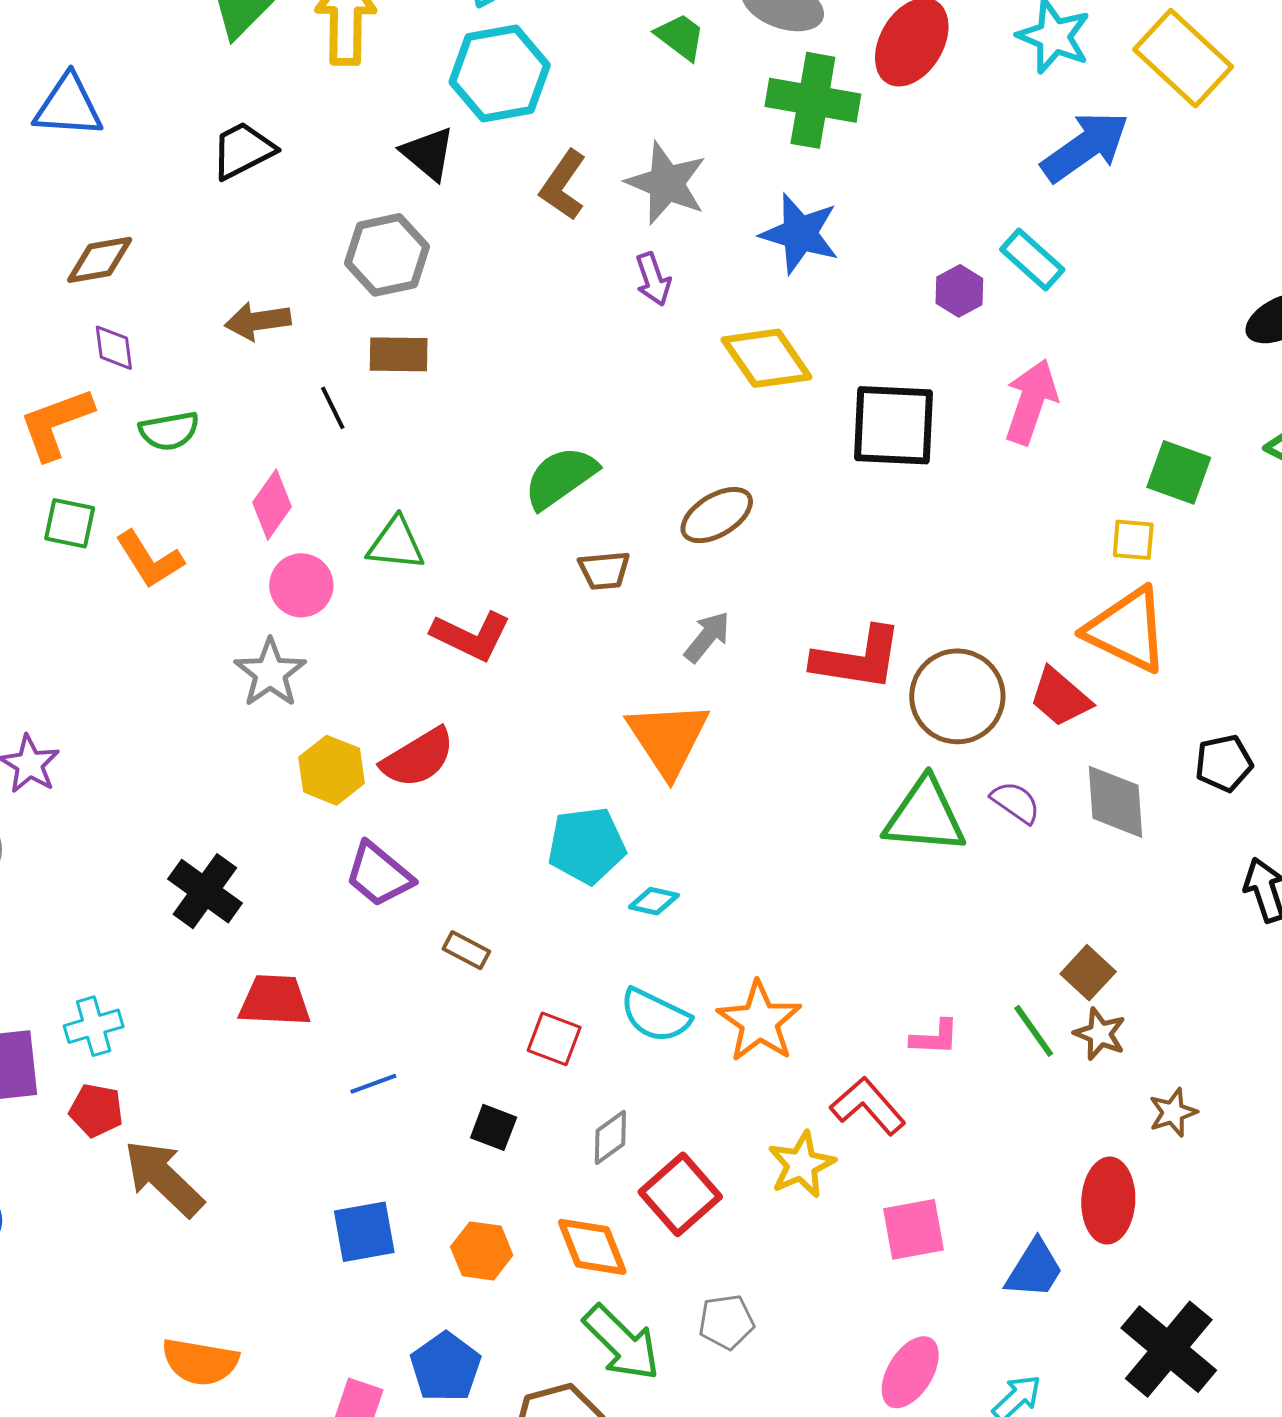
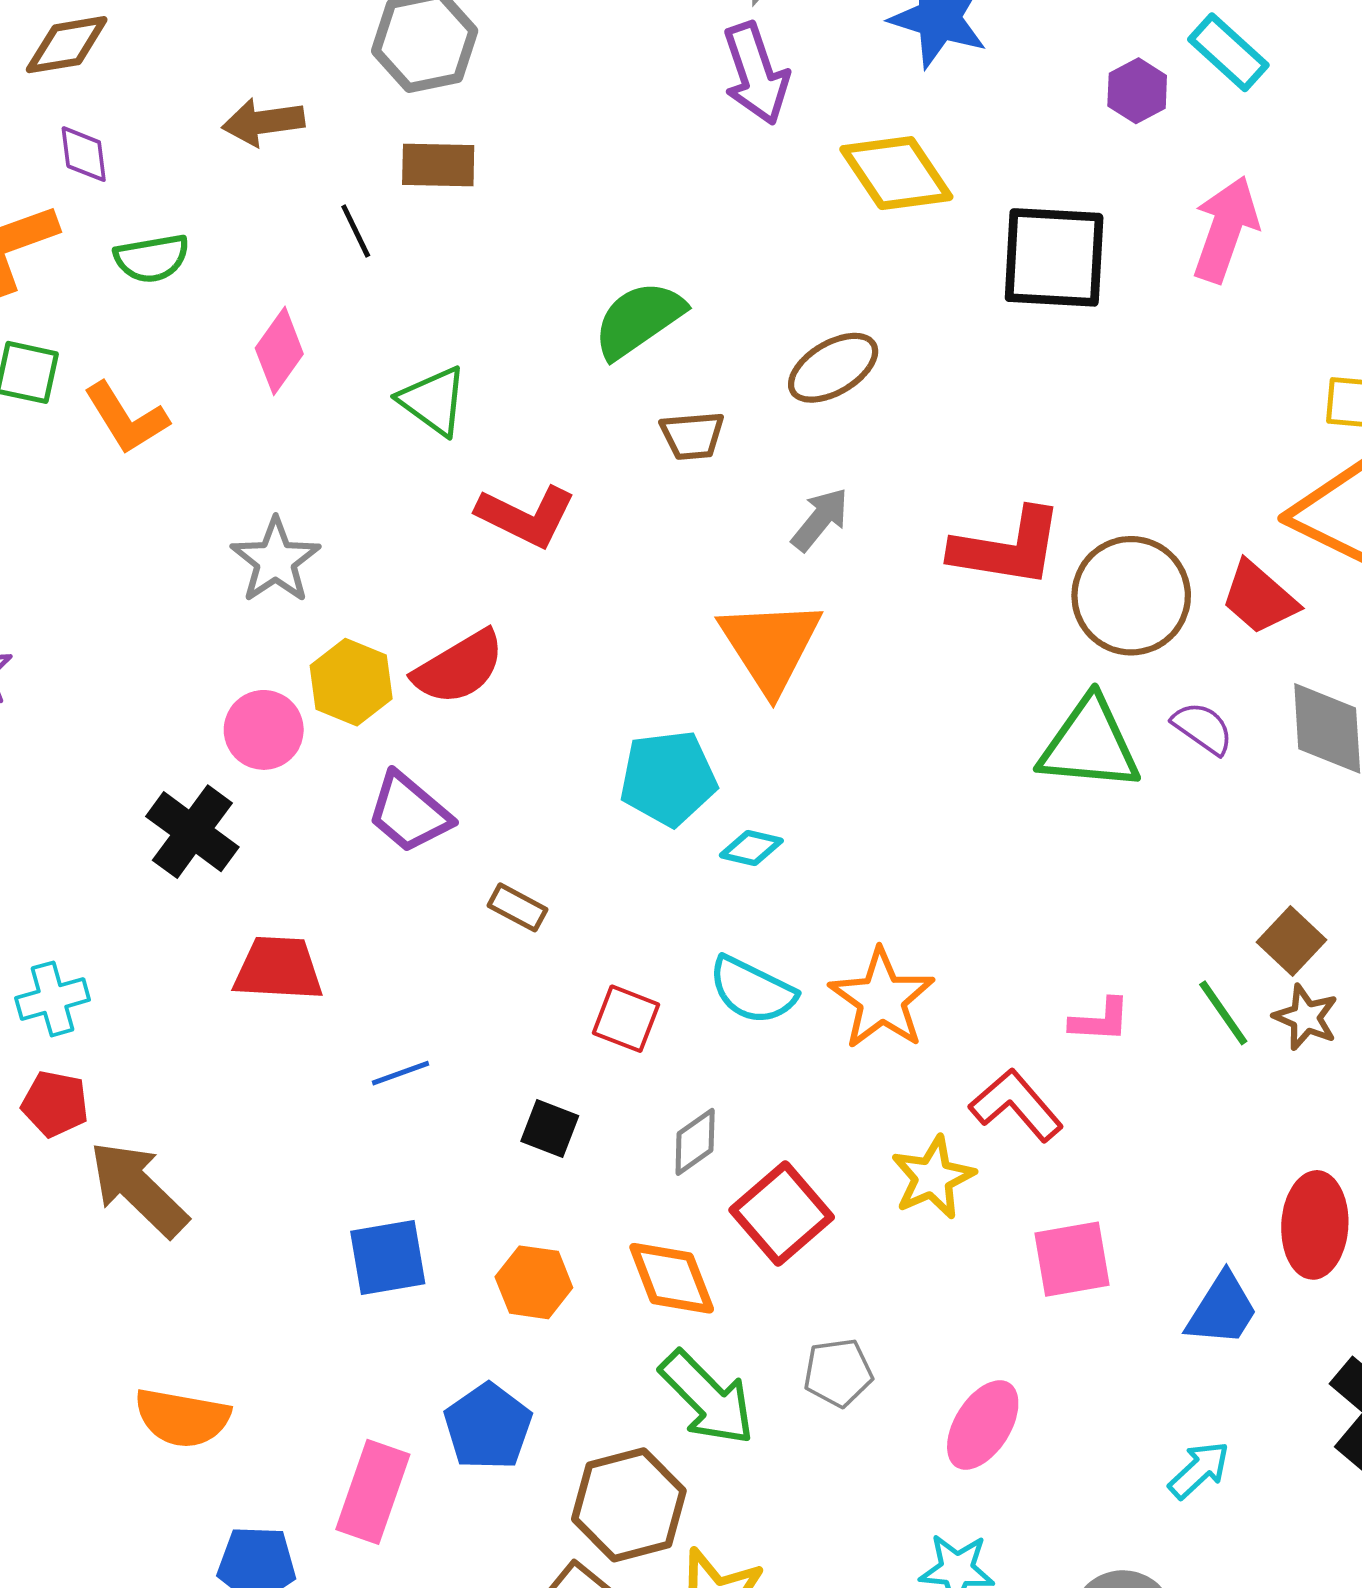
purple arrow: (653, 279) -> (756, 74), size x1.5
green triangle: (396, 544) -> (433, 401), turned 30
pink circle: (301, 585) -> (264, 730), moved
pink ellipse: (910, 1372) -> (983, 1425), moved

